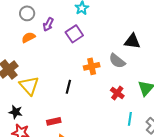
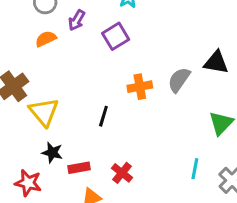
black triangle: (132, 41) -> (216, 62), moved
gray semicircle: (117, 61) -> (179, 80), turned 84
red cross: (117, 93) -> (122, 173), moved
black star: (16, 112) -> (52, 153), moved

